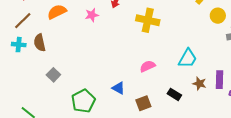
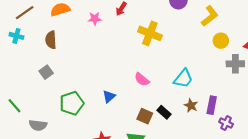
brown semicircle: (40, 43) -> (51, 40), moved
pink semicircle: (148, 66) -> (142, 79), turned -126
blue triangle: (118, 88) -> (109, 96), turned 40
brown square: (143, 103) -> (145, 116), moved, turned 35

